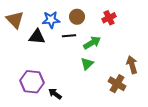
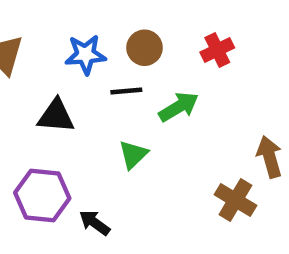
black triangle: (37, 37) -> (56, 116), moved
green triangle: (87, 64) -> (133, 155), moved

